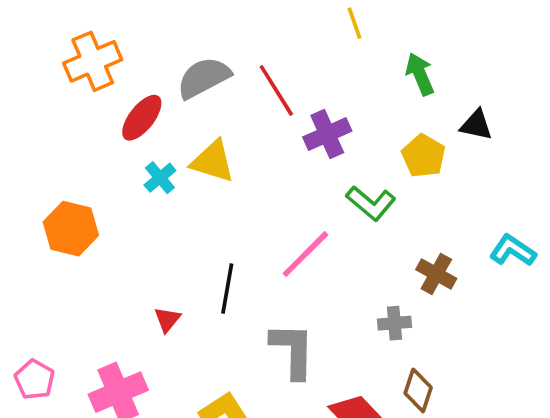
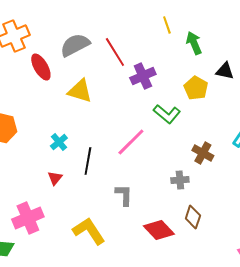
yellow line: (355, 23) -> (167, 25), moved
red ellipse: (142, 118) -> (41, 67), turned -68
cyan cross: (160, 178) -> (59, 142), moved
gray L-shape: (293, 350) -> (124, 195), size x0.7

